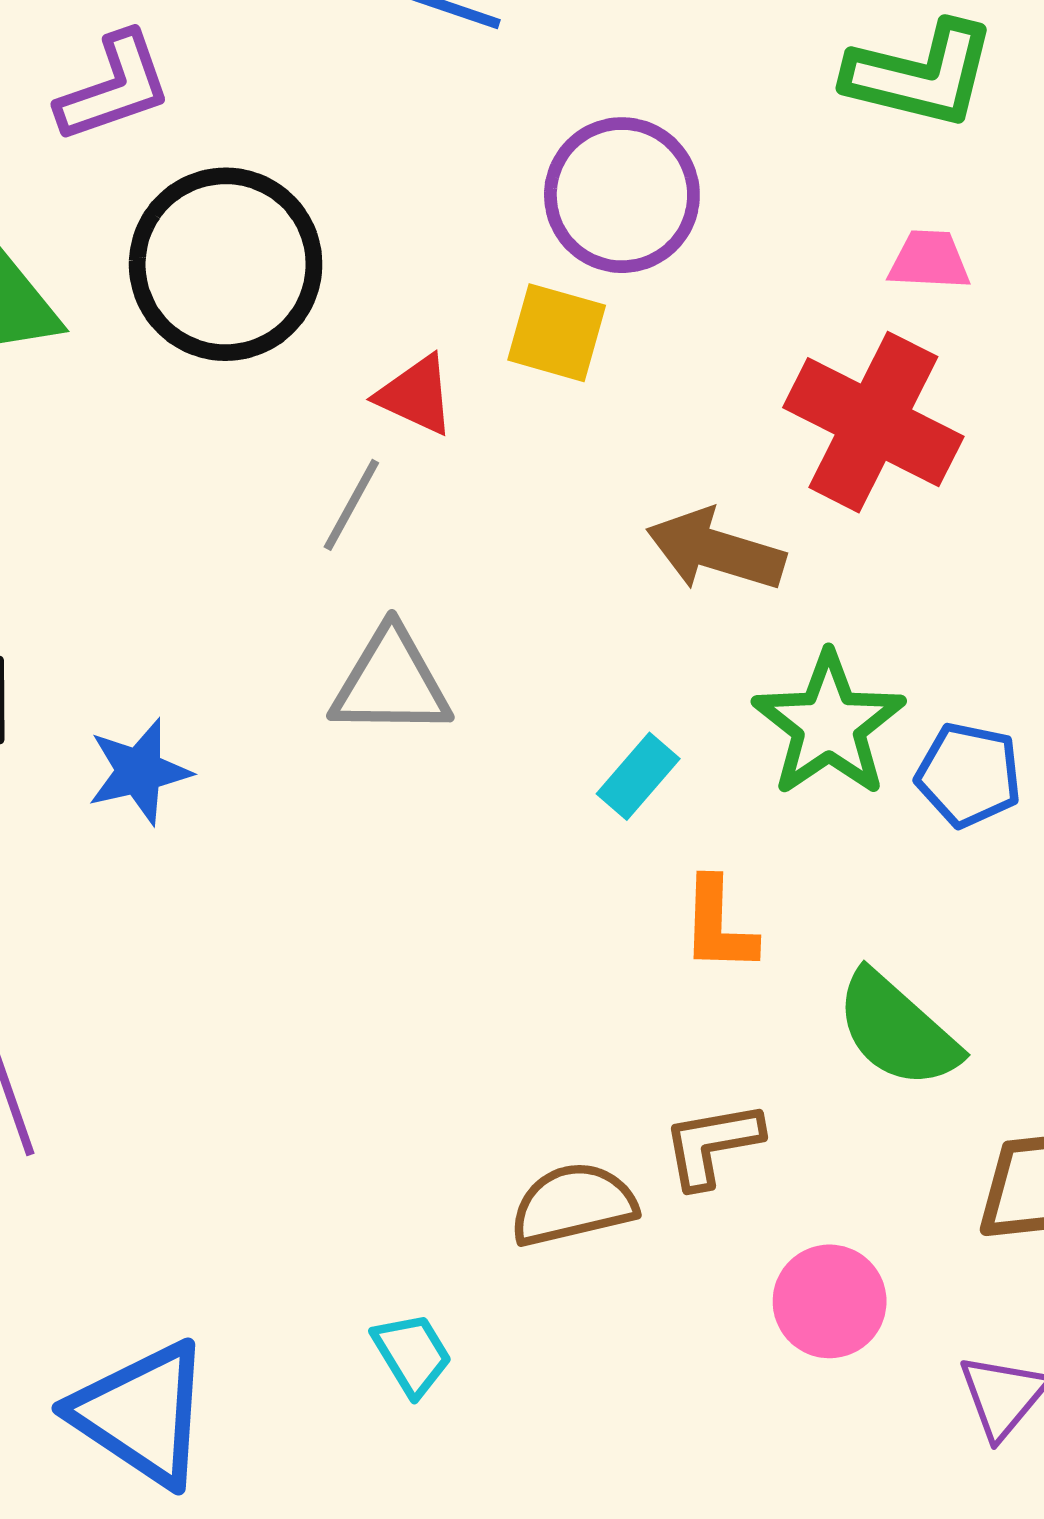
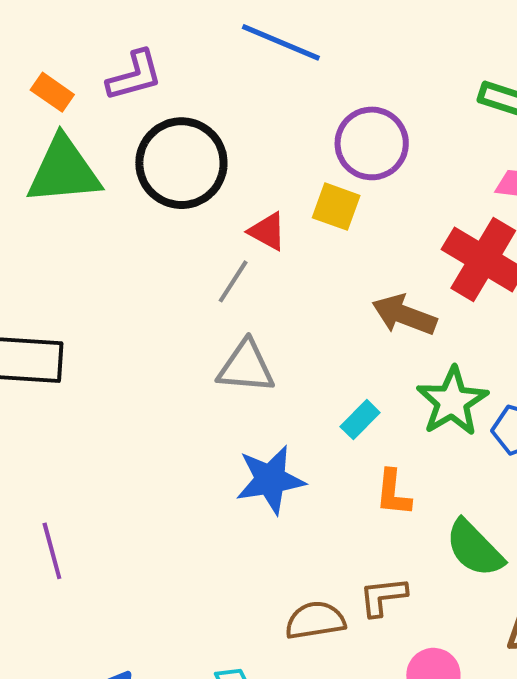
blue star: (139, 771) -> (270, 480), moved, size x1.4

